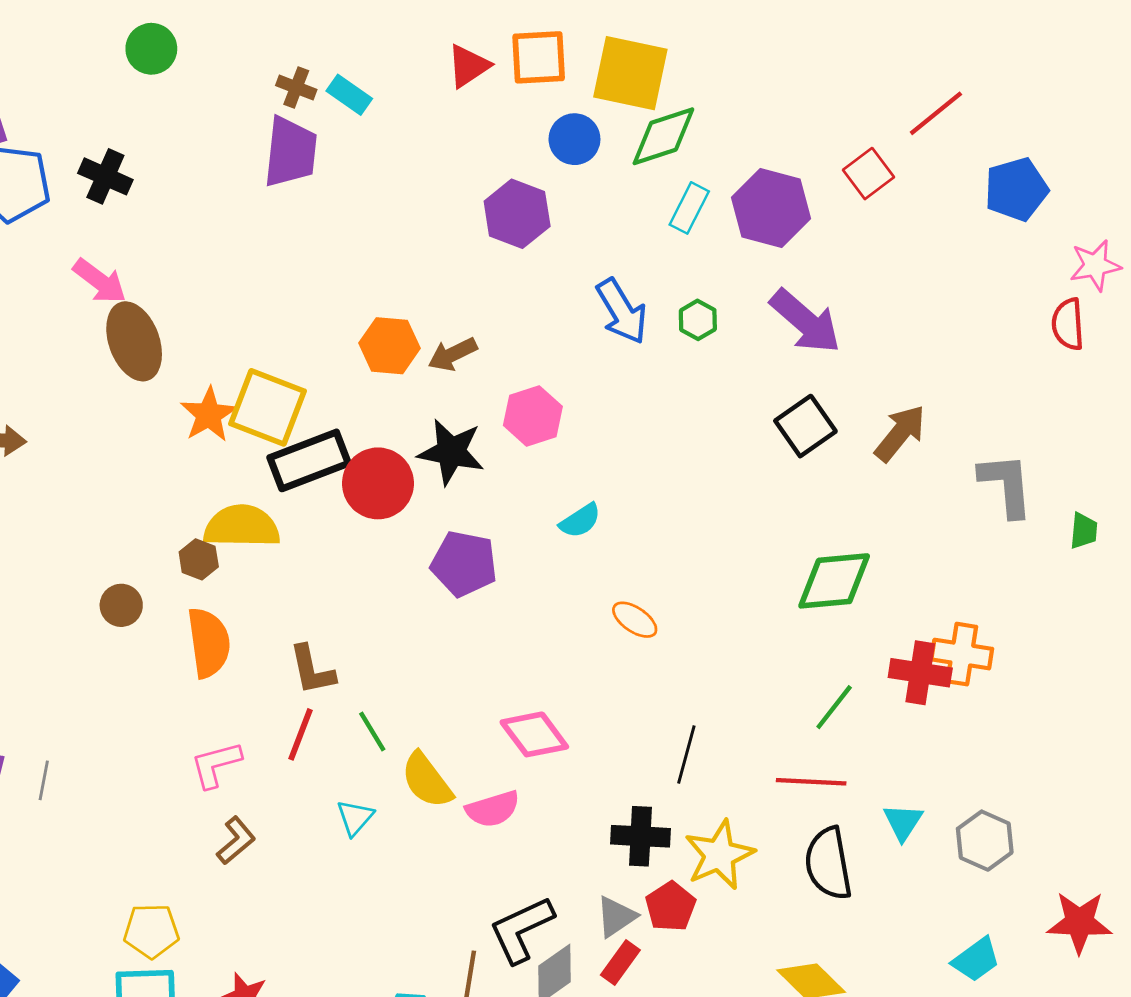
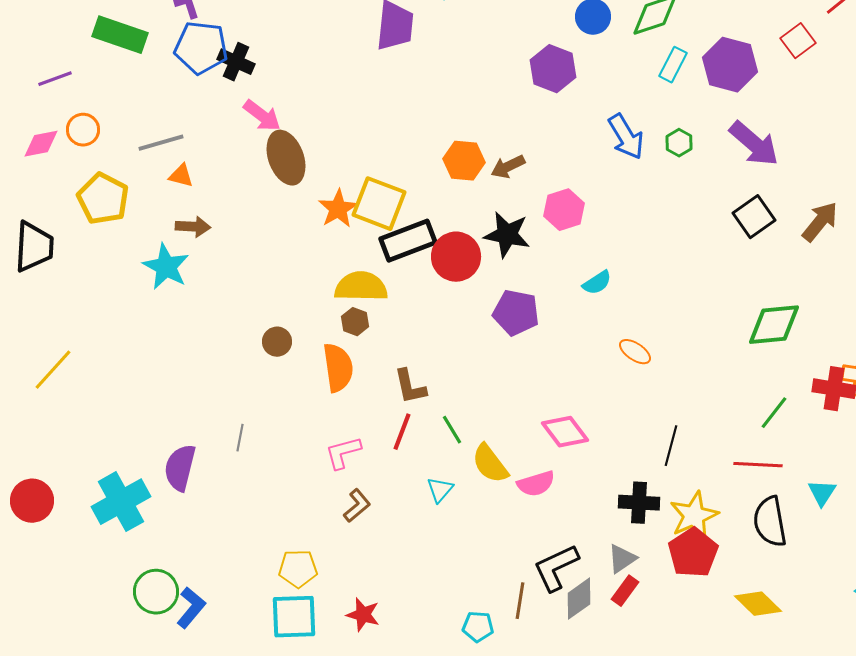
black cross: (105, 176) -> (236, 62), moved
brown hexagon: (199, 559) -> (355, 322), moved
gray line: (44, 780) -> (240, 438), moved
red pentagon: (671, 907) -> (693, 553), moved, size x1.4

